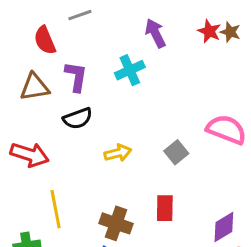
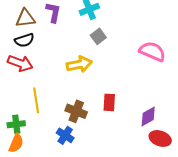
black semicircle: (78, 118) -> (24, 40), moved
gray square: (176, 152) -> (98, 36), moved
yellow arrow: (118, 153) -> (79, 64), size x1.4

